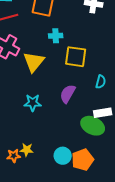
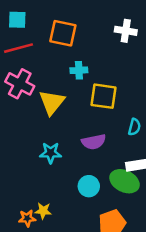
purple semicircle: (68, 94) -> (94, 142), turned -132
cyan circle: (63, 156) -> (89, 186), moved

